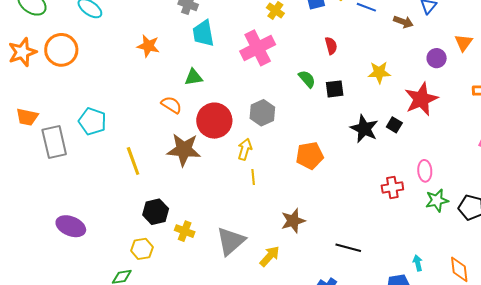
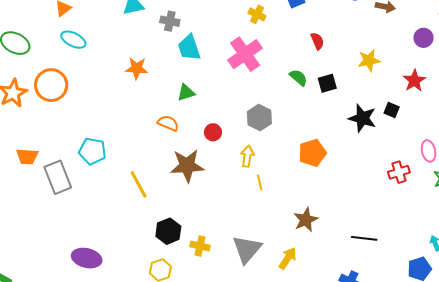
red star: (421, 99) -> (414, 81), size x0.7
red circle: (214, 121) -> (213, 132), size x0.5

